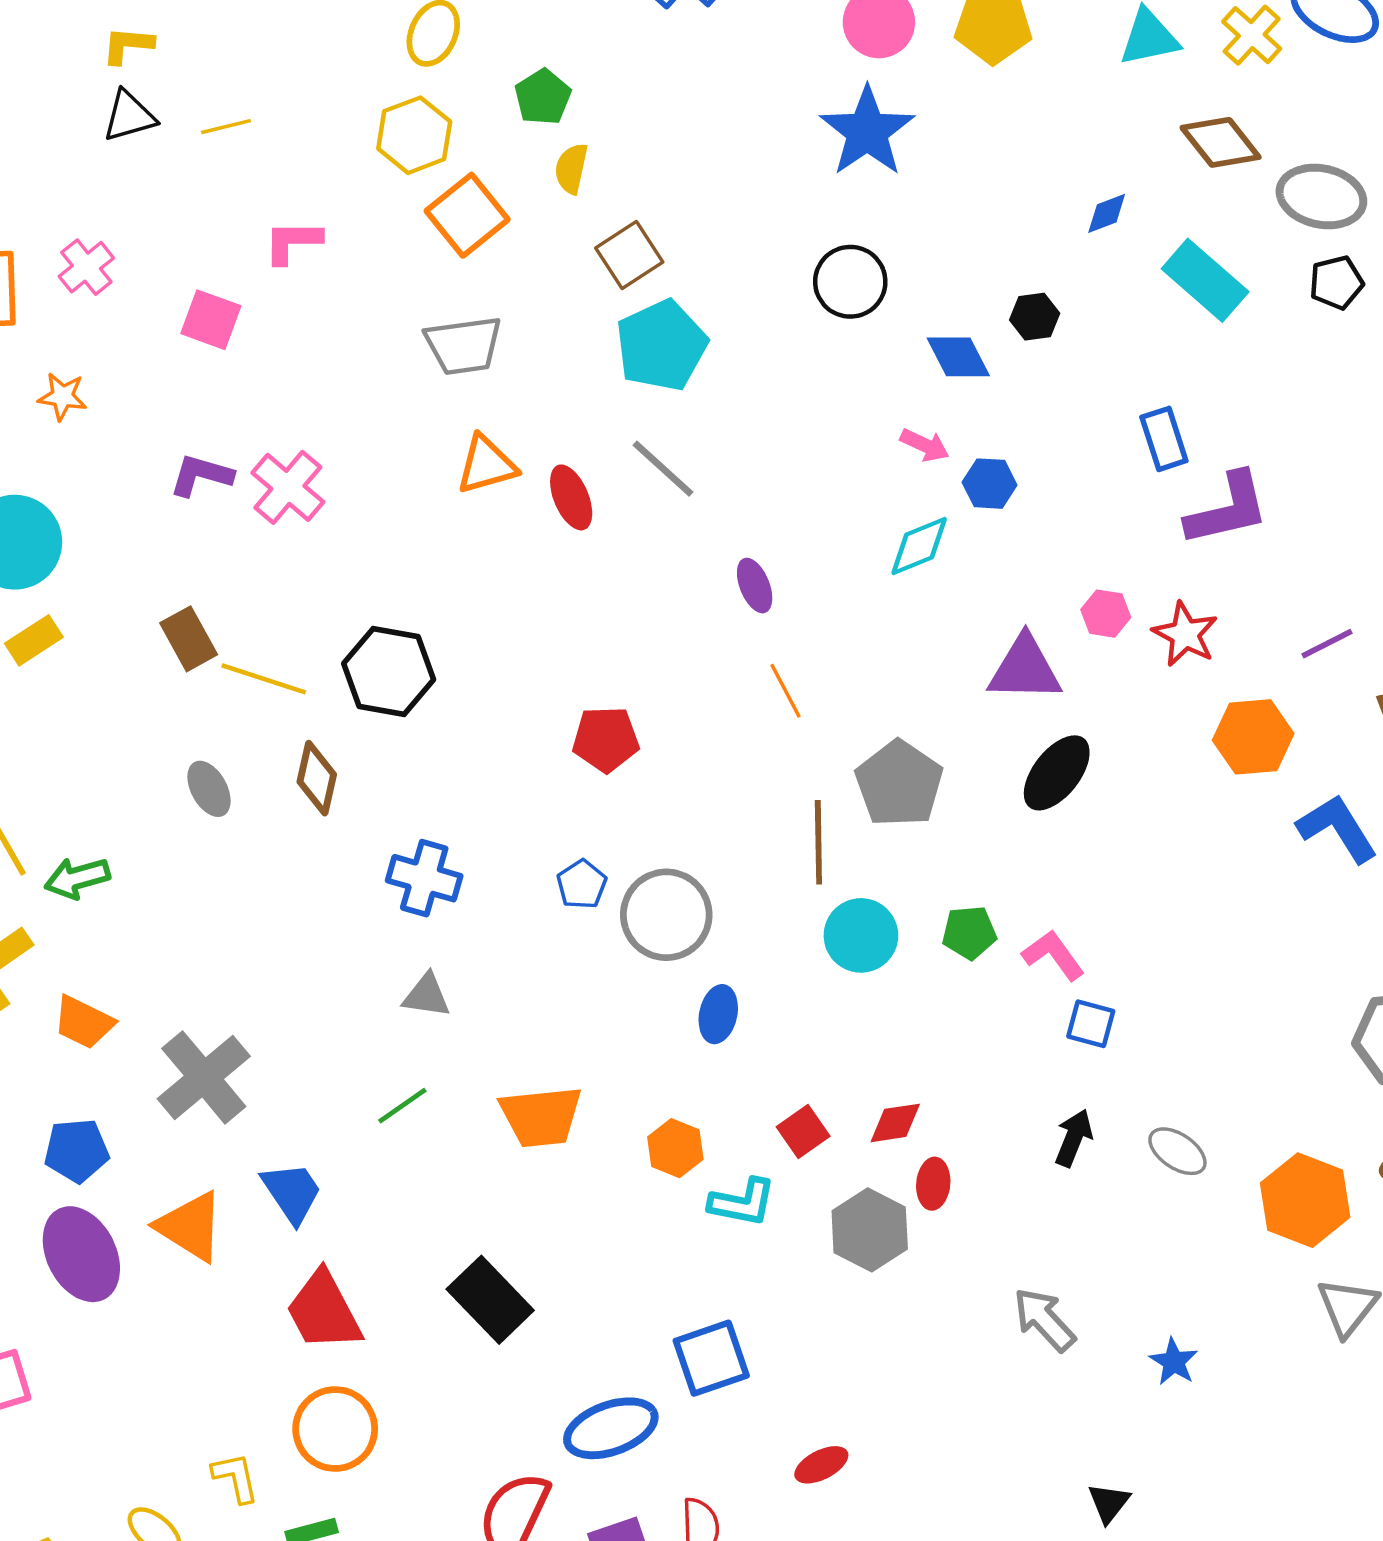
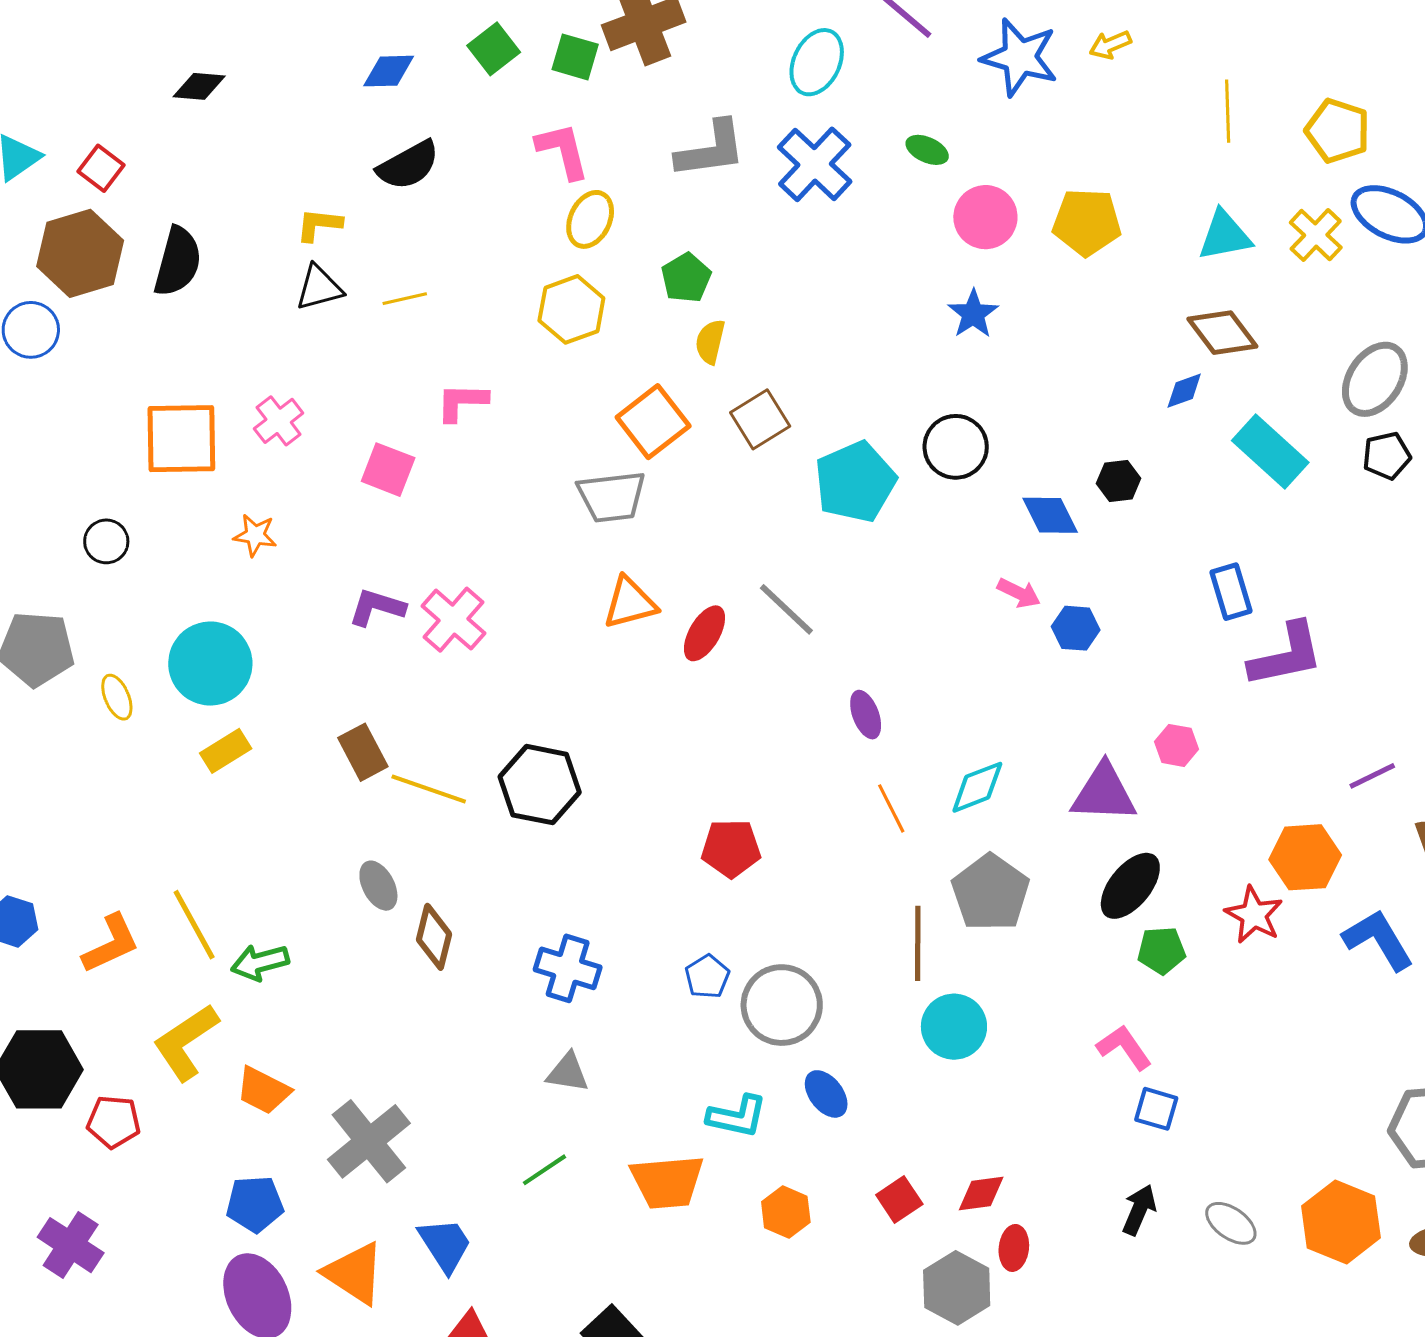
blue star: (867, 131) -> (973, 314), size x0.6
brown diamond: (1221, 142) -> (1222, 333), moved
gray ellipse: (1321, 197) -> (1375, 379), turned -70
orange square: (467, 215) -> (653, 422), moved
cyan pentagon: (661, 345) -> (855, 482), moved
red ellipse: (571, 497) -> (704, 633), turned 52
cyan diamond: (919, 546) -> (977, 787), moved
red star: (1185, 634) -> (1254, 915), moved
brown diamond: (317, 778) -> (434, 937), moved
green pentagon: (969, 933) -> (1161, 950), moved
blue ellipse: (718, 1014) -> (826, 1094), turned -51
orange hexagon: (1305, 1200) -> (1341, 1222), moved
cyan L-shape: (742, 1202) -> (737, 1116), moved

